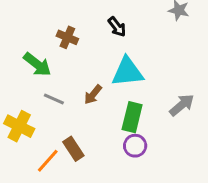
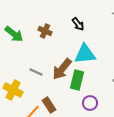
green arrow: (37, 64) -> (14, 34), moved
brown arrow: (93, 95) -> (62, 69), size x1.6
green rectangle: (132, 117) -> (77, 80), moved

